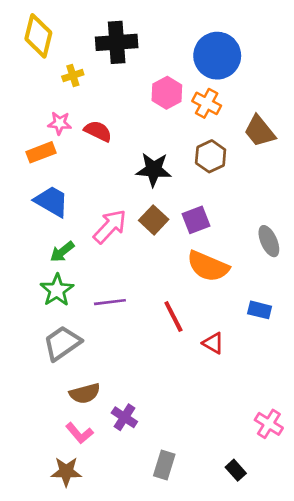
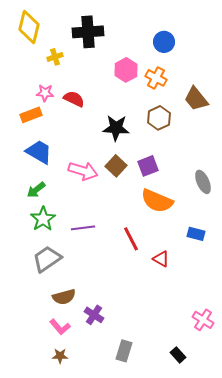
blue circle: (217, 56) -> (164, 42), size x0.6
pink arrow: (110, 227) -> (83, 171), turned 64
green arrow: (62, 252) -> (36, 190), moved
brown star: (66, 472) -> (60, 356), moved, size x0.7

